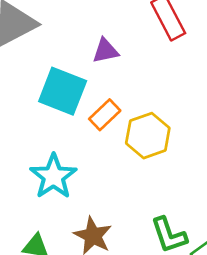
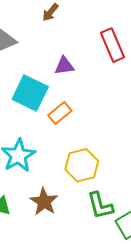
yellow hexagon: (148, 136) -> (82, 165), moved

